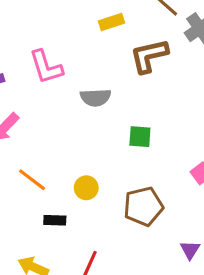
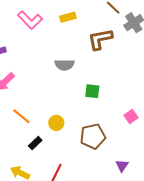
yellow rectangle: (112, 22) -> (68, 17), moved
pink L-shape: (46, 67) -> (30, 20), moved, turned -30
black rectangle: (55, 220) -> (35, 143), turned -48

